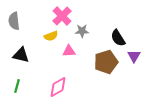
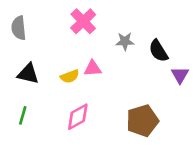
gray star: (82, 31) -> (125, 41), moved
yellow semicircle: (51, 36) -> (70, 76), moved
brown pentagon: (106, 62) -> (142, 121), moved

